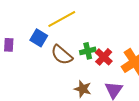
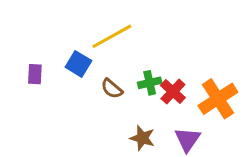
brown semicircle: (62, 55) -> (112, 89), size x0.7

